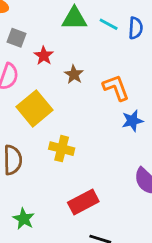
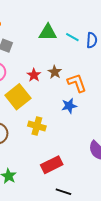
red star: (44, 56) -> (34, 75), moved
brown star: (74, 74) -> (55, 72), moved
blue star: (132, 121) -> (69, 106), moved

